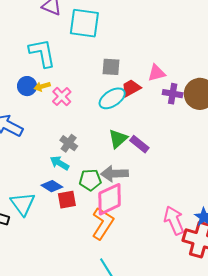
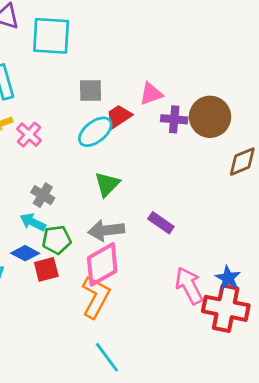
purple rectangle: (139, 144) -> (161, 223), moved
green pentagon: (90, 180) -> (57, 240), moved

